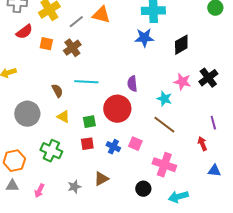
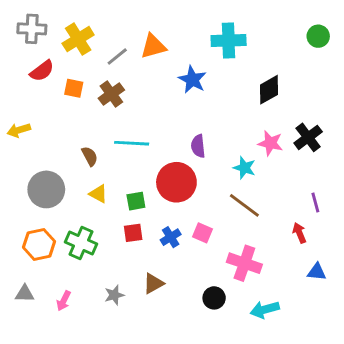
orange triangle: (101, 15) -> (153, 46), turned -30
blue star: (144, 38) -> (192, 80), moved, turned 30
blue cross: (113, 147) -> (171, 237), turned 32
orange hexagon: (14, 161) -> (39, 244), moved

